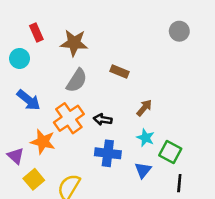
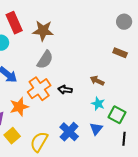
red rectangle: (36, 32) -> (14, 23), size x1.5
brown rectangle: (120, 71) -> (120, 53), moved
brown arrow: (144, 108) -> (97, 81), turned -104
orange star: (43, 142) -> (19, 107), turned -30
blue cross: (108, 153) -> (69, 132), moved, turned 36

